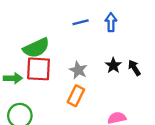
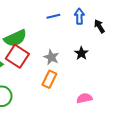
black arrow: (134, 68) -> (99, 26), moved
red square: (39, 69) -> (17, 56), turned 30

